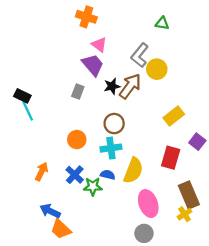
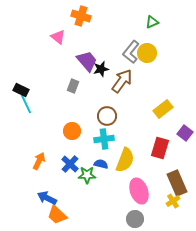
green triangle: (162, 23) -> (152, 22), turned -32
pink triangle: (99, 45) -> (58, 37), moved
yellow circle: (157, 69) -> (147, 53), moved
black star: (112, 86) -> (101, 69), moved

